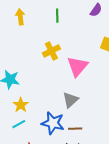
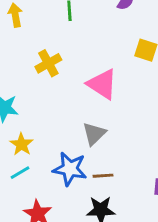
yellow cross: (51, 51) -> (48, 63), moved
pink triangle: (77, 66) -> (102, 84), turned -35

